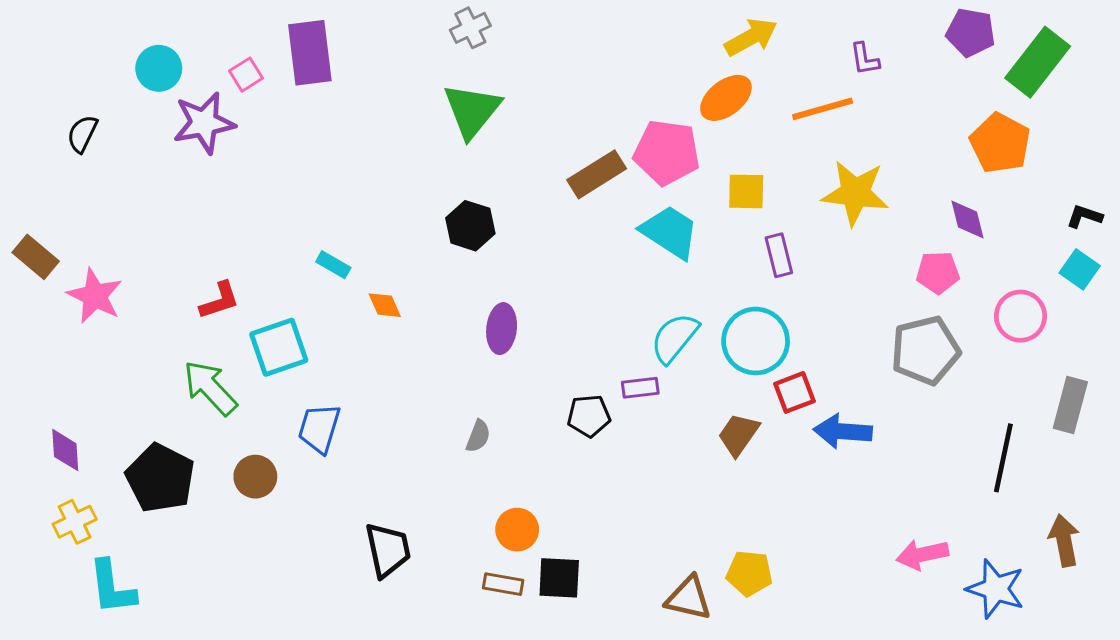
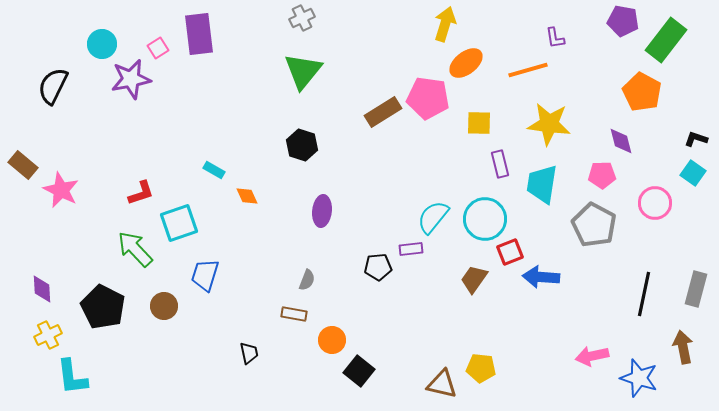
yellow arrow: (751, 37) -> (445, 24), moved, turned -44
black semicircle: (82, 134) -> (53, 86), size x1.5
cyan trapezoid: (670, 232) -> (542, 184), moved, turned -114
gray pentagon: (925, 350) -> (594, 225), turned -30
gray rectangle: (1070, 405) -> (696, 289), moved
black trapezoid: (388, 550) -> (249, 353), size x0.6
black square: (559, 578) -> (359, 371), turned 36
brown rectangle: (503, 584) -> (294, 314), moved

